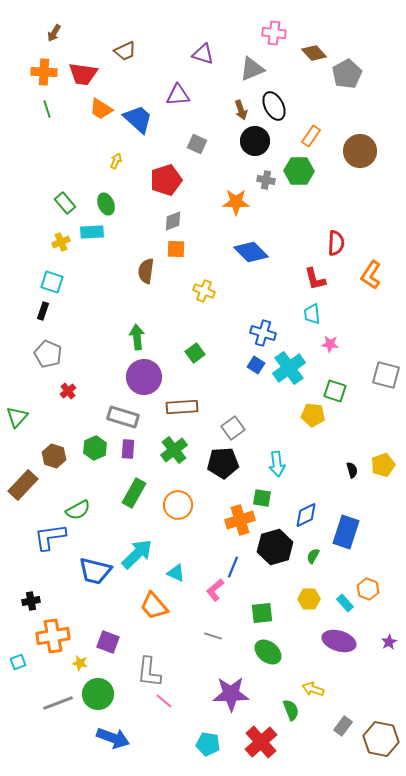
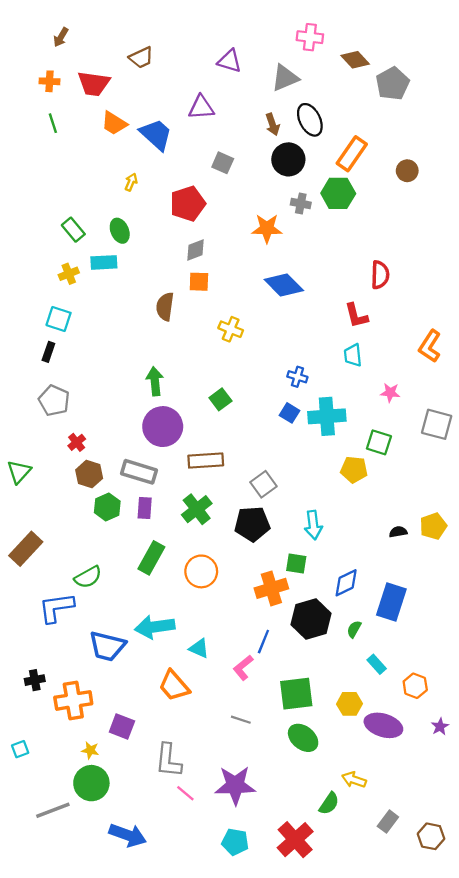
orange cross: (44, 72) -> (50, 81), size x0.7
orange rectangle: (311, 136) -> (352, 154), size x1.4
brown circle: (360, 151) -> (407, 171), size x0.6
orange L-shape: (371, 275) -> (430, 346), moved
blue cross: (263, 333) -> (297, 377), size x0.7
pink star: (330, 344) -> (390, 393), moved
cyan cross: (289, 368) -> (327, 416), turned 32
brown hexagon: (54, 456) -> (89, 474), moved
black semicircle: (352, 470) -> (398, 532), turned -84
cyan arrow: (137, 554) -> (155, 627), turned -144
orange hexagon: (368, 589) -> (415, 686), moved
yellow hexagon: (309, 599) -> (349, 704), moved
cyan rectangle: (345, 603) -> (377, 664), moved
green square: (262, 613) -> (296, 694), size x1.4
orange cross: (53, 636) -> (73, 700), moved
green circle: (98, 694) -> (91, 783), moved
purple star: (231, 694) -> (235, 785), moved
gray line: (58, 703) -> (53, 810), moved
green semicircle: (291, 710) -> (329, 803), turned 55
brown hexagon: (381, 739) -> (431, 836), size x0.7

